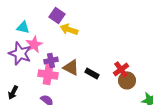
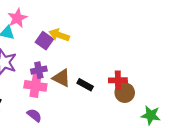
purple square: (57, 15) -> (44, 41), moved
pink star: (34, 44) -> (17, 18), moved
red cross: (121, 69) -> (118, 80), turned 35

